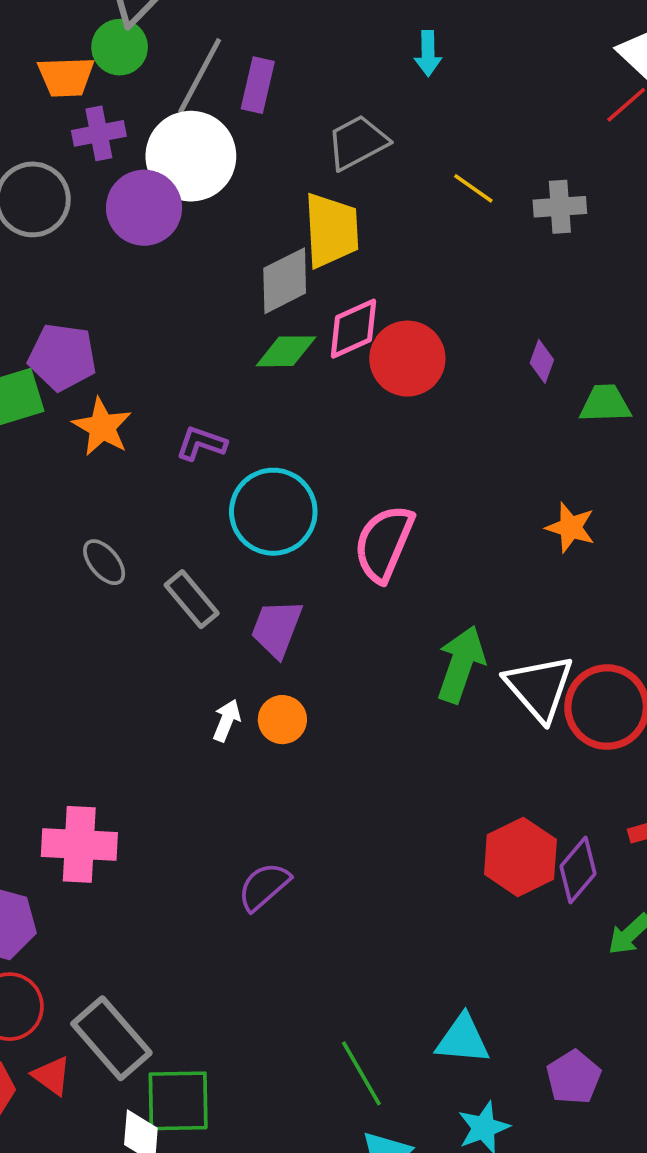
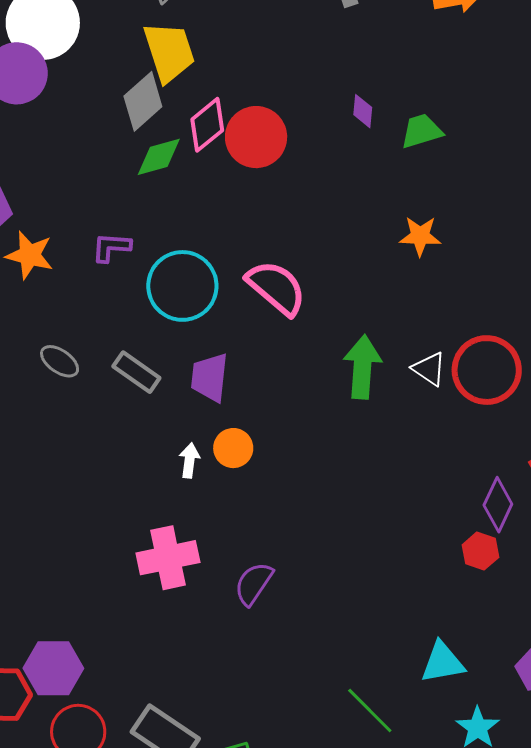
pink semicircle: (384, 543) -> (276, 288), turned 122
white triangle: (539, 688) -> (429, 369), size x0.6
pink cross: (79, 844) -> (168, 558), moved
red hexagon: (520, 857) -> (480, 551), moved, size x0.6

